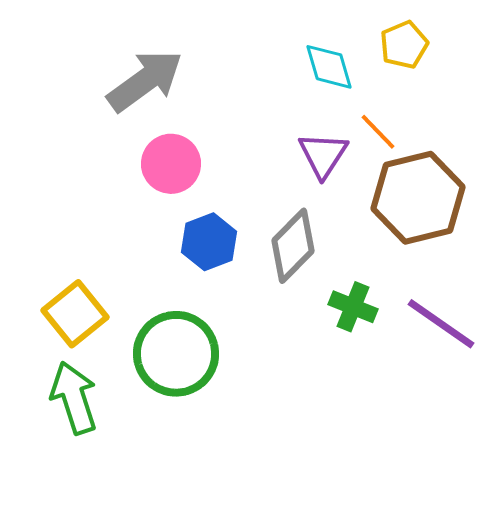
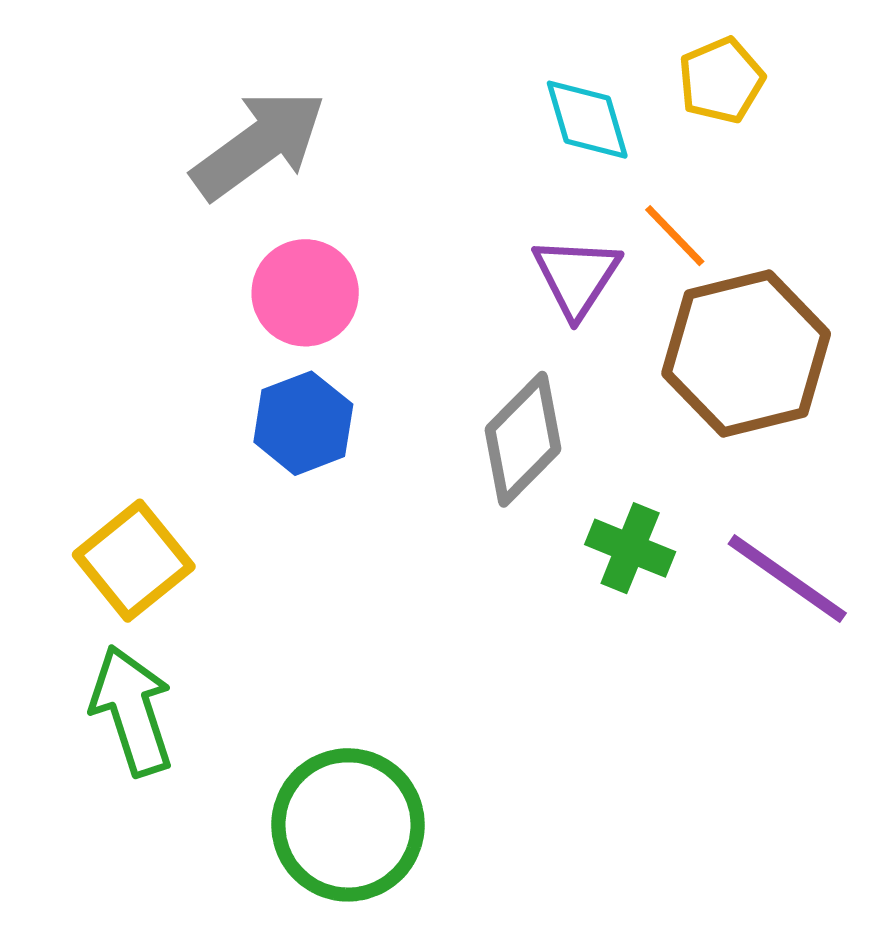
blue hexagon: (209, 242) -> (303, 423), moved
green circle: (176, 354) -> (348, 825), moved

